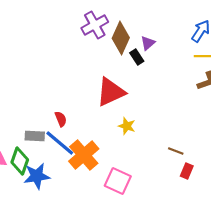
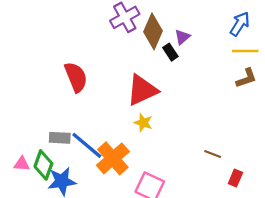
red semicircle: (61, 119) -> (76, 77), moved, size x1.8
yellow star: (127, 126) -> (143, 123), moved
red rectangle: (187, 171) -> (235, 178), moved

